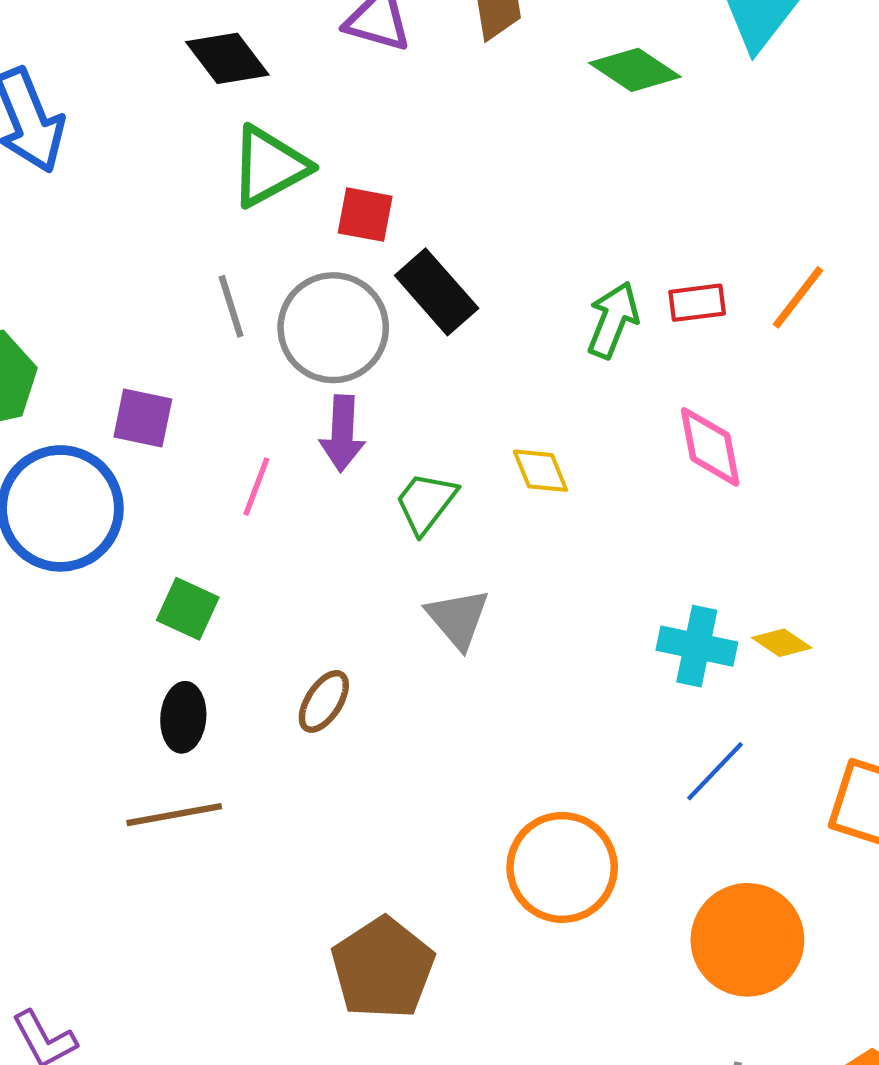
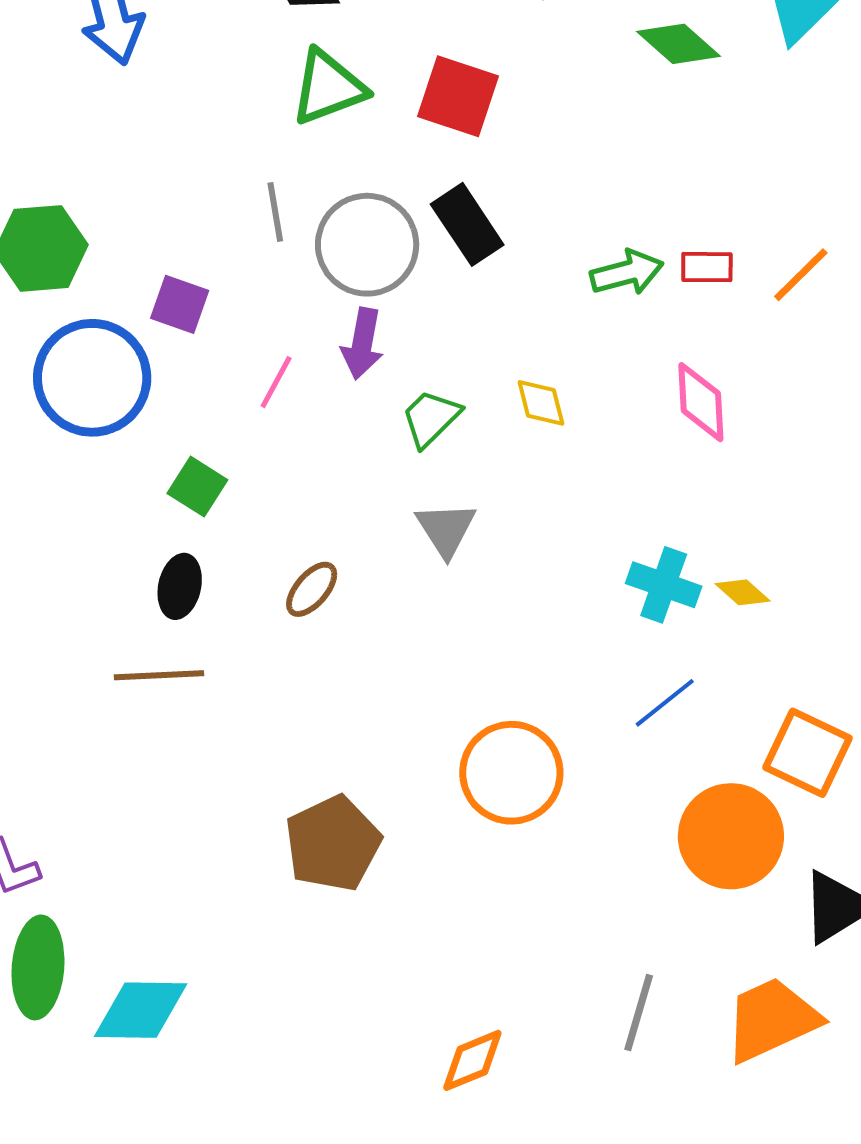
red square: (365, 215) -> (458, 96), moved, size x1.5
green arrow: (613, 320) -> (627, 273), turned 46
orange circle: (747, 940) -> (731, 836), moved

